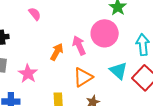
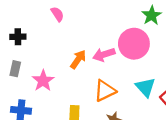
pink arrow: (79, 45) -> (104, 54), turned -90

